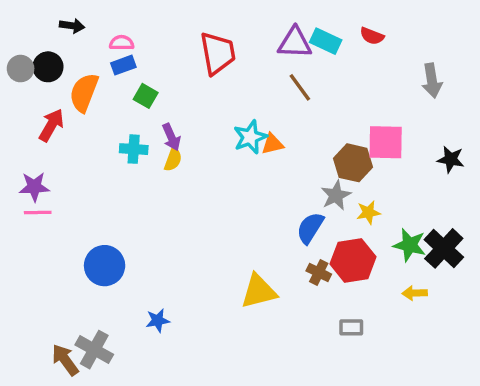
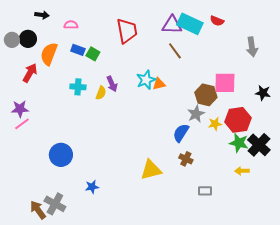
cyan rectangle: (326, 41) -> (190, 24), size x1.4
blue rectangle: (123, 65) -> (78, 50), moved, turned 40
green square: (146, 96) -> (93, 54), moved
purple arrow: (171, 137) -> (112, 84), moved
pink line: (38, 212) -> (22, 124), turned -35
red hexagon: (353, 260) -> (238, 120), moved

